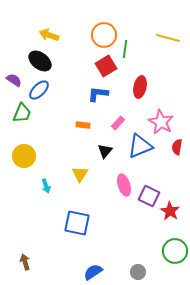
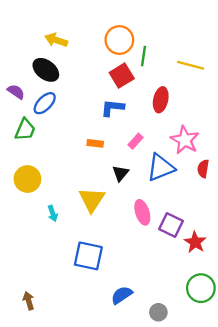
yellow line: (168, 38) -> (191, 65), moved
yellow triangle: (80, 174) -> (92, 200), size x1.4
blue semicircle: (93, 272) -> (122, 295), moved

